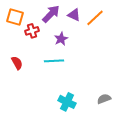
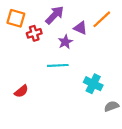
purple triangle: (74, 15) -> (80, 28), moved
red semicircle: (17, 63) -> (21, 91), moved, turned 80
cyan cross: (67, 102) -> (93, 84), moved

